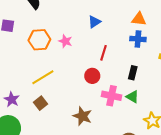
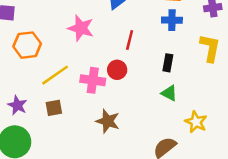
orange hexagon: (39, 40) -> (27, 45), moved
pink star: (65, 41) -> (81, 28), size x1.5
pink cross: (111, 96) -> (93, 80), moved
brown square: (40, 103) -> (54, 108), turned 32

